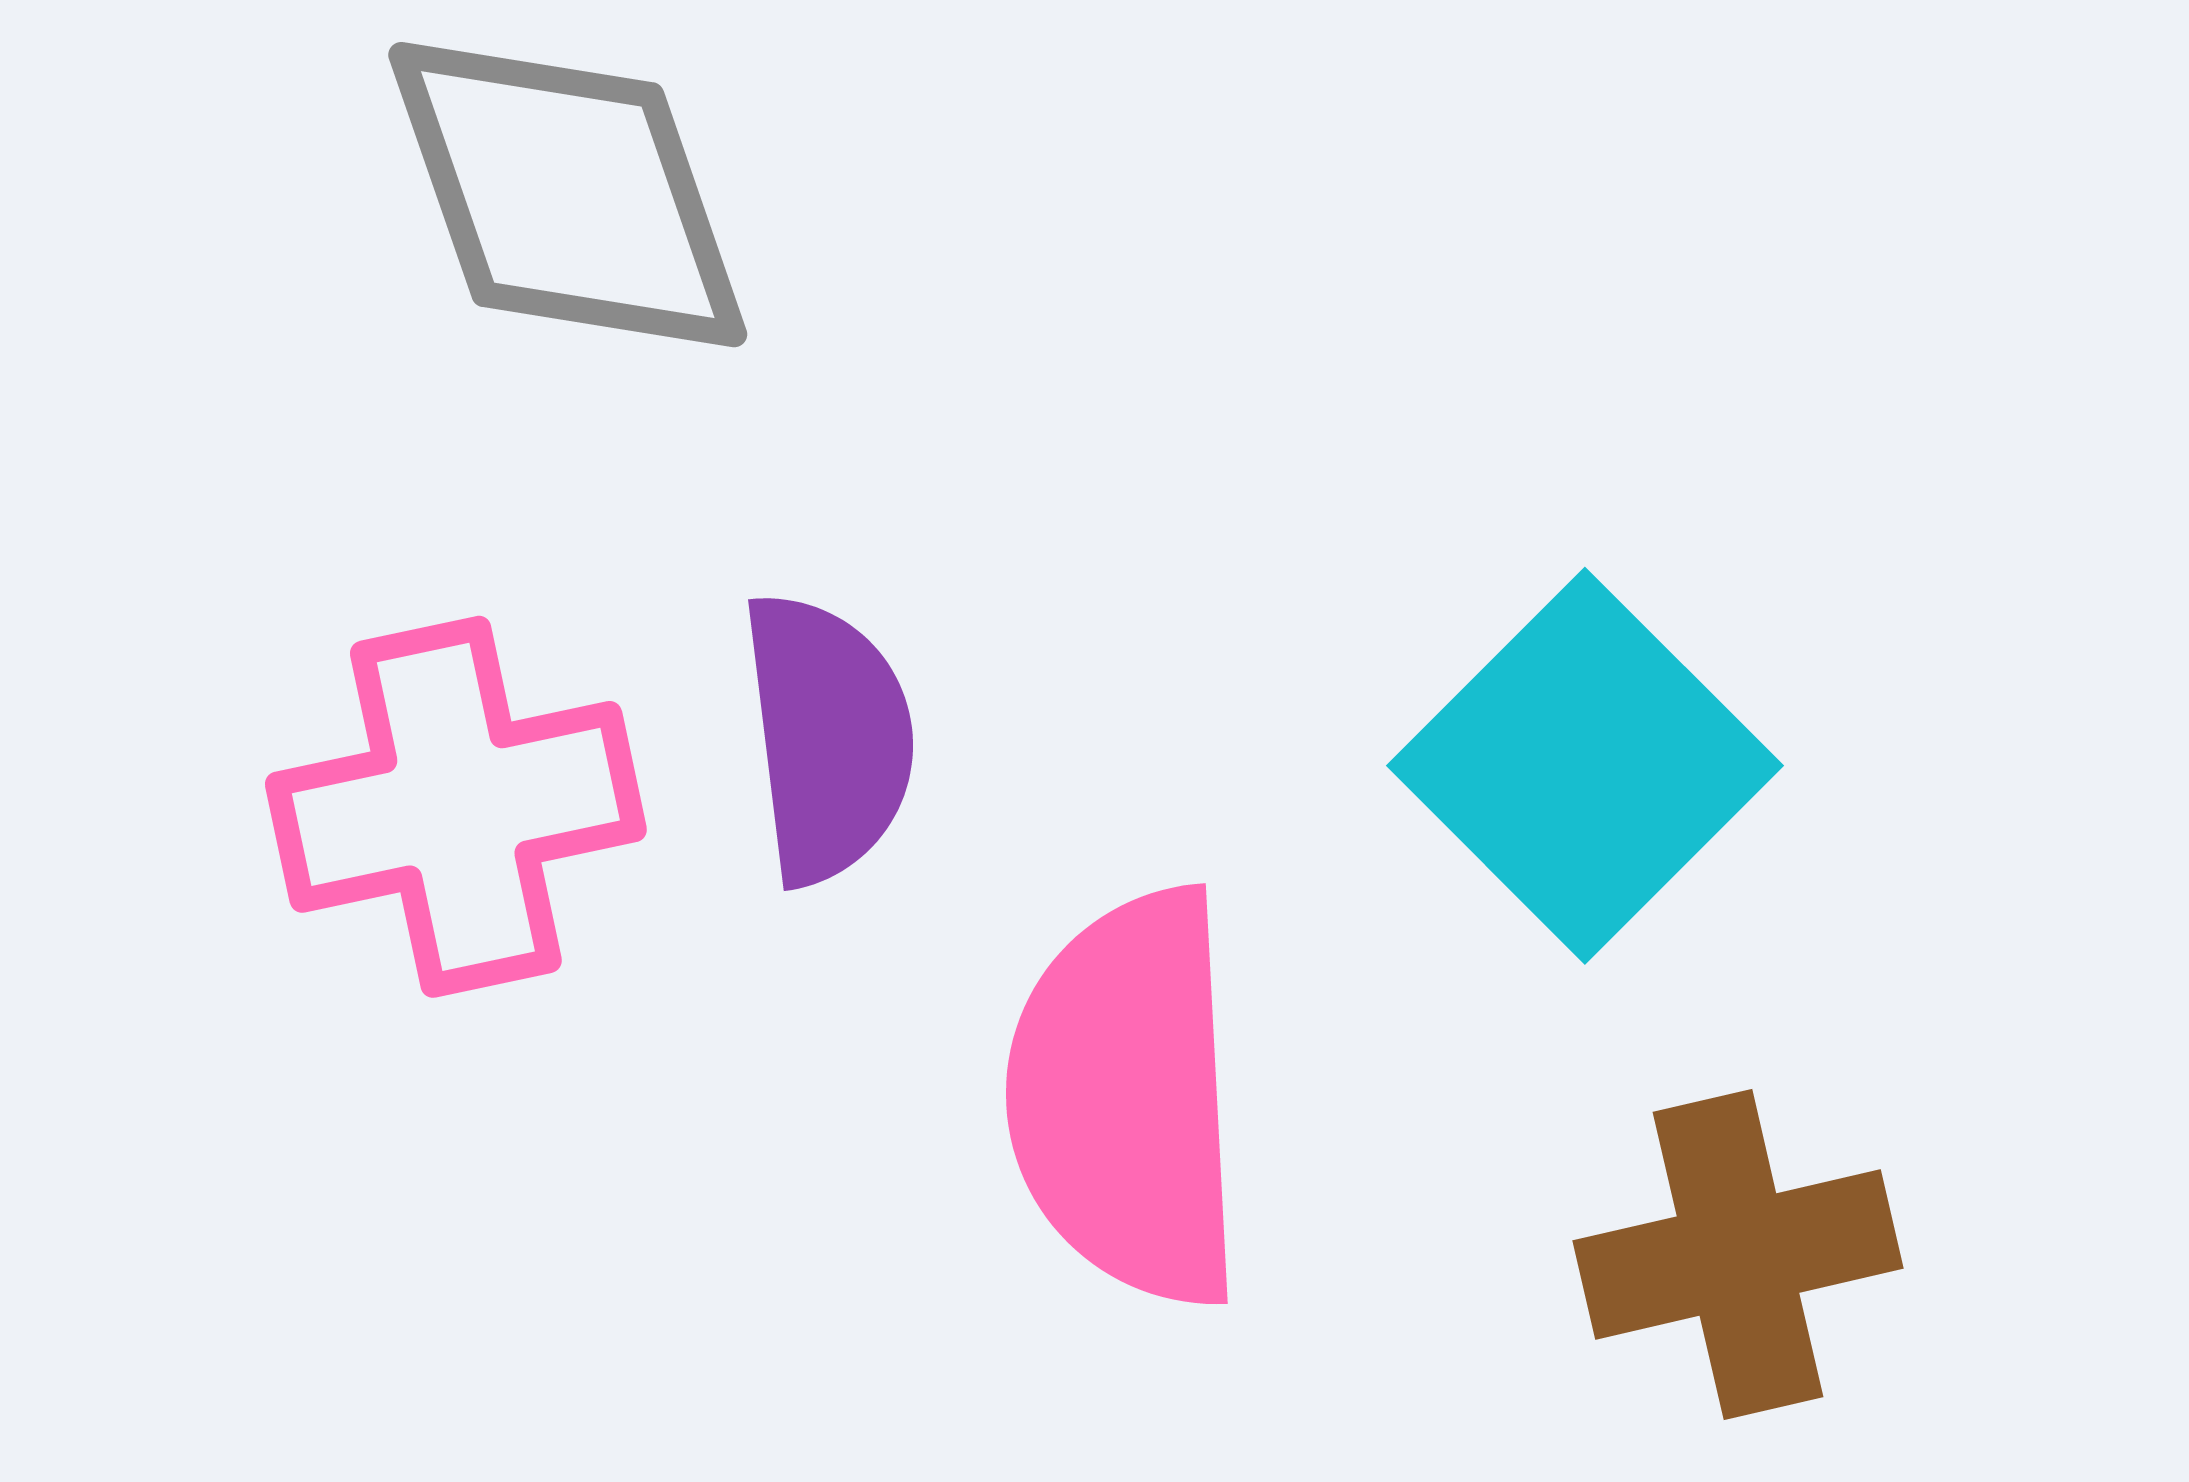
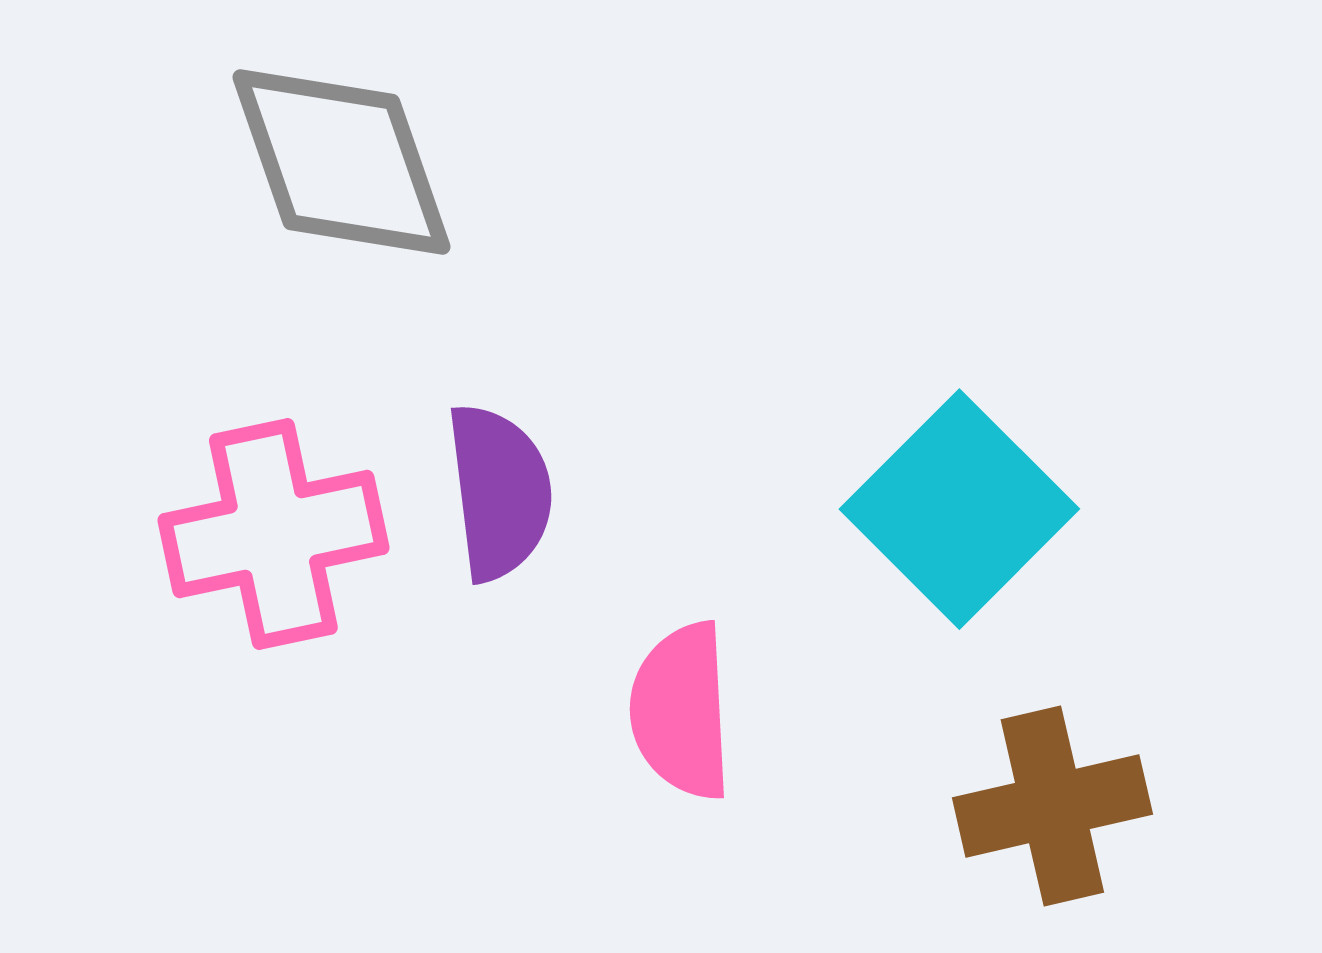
pink semicircle: (1127, 1098) -> (681, 711), size x0.7

